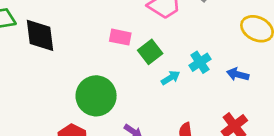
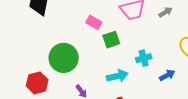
blue arrow: (238, 74) -> (167, 75), turned 119
cyan arrow: (171, 78) -> (117, 76), moved, size x1.5

